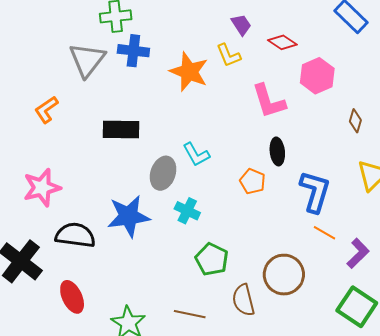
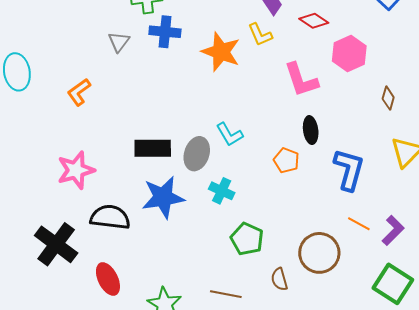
gray triangle: (87, 60) -> (119, 42), size x0.6
black rectangle: (121, 130) -> (153, 148), moved
orange line: (325, 233) -> (359, 224), moved
brown semicircle: (243, 300) -> (279, 279), size x0.7

